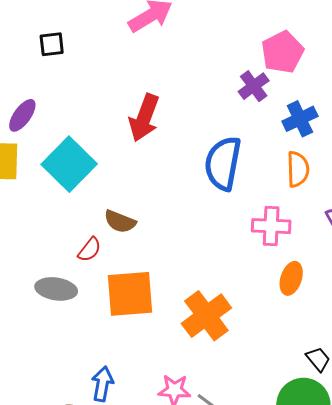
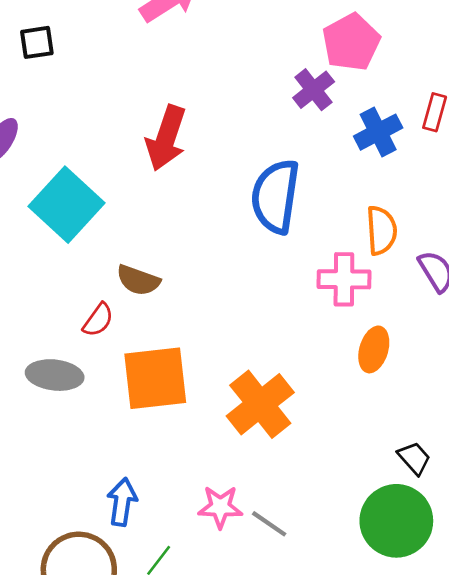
orange semicircle: (298, 169) -> (381, 230), moved

